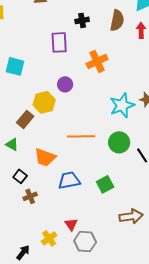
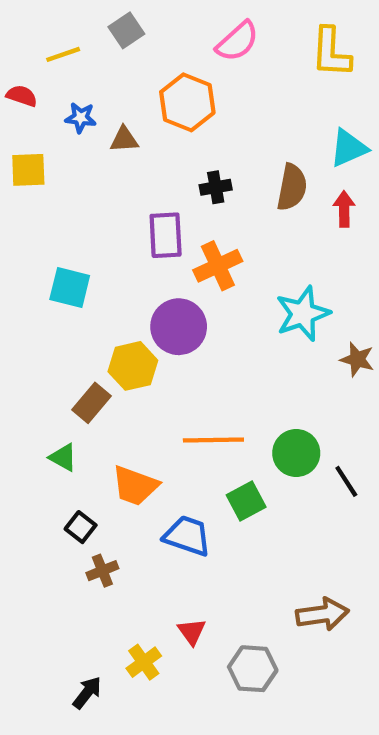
orange cross: (97, 61) -> (218, 266), moved
purple circle: (65, 84) -> (179, 327), size x1.6
cyan star: (122, 105) -> (303, 314), moved
blue trapezoid: (69, 180) -> (187, 536), turned 30
green square: (105, 184) -> (246, 501), moved
gray hexagon: (85, 241) -> (253, 669), moved

